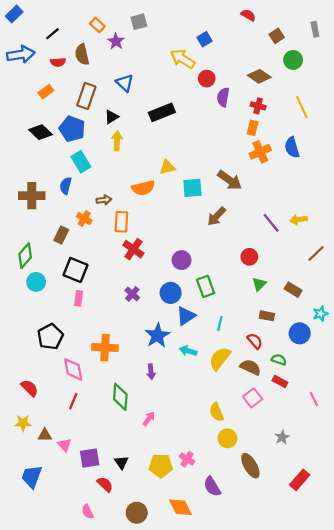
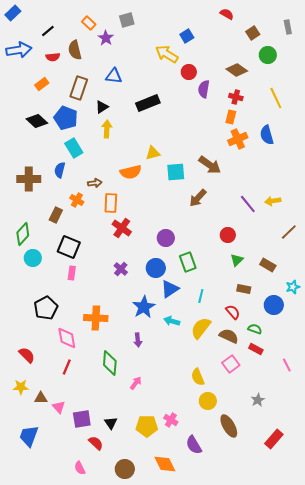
blue triangle: (125, 83) -> (114, 76), turned -36

